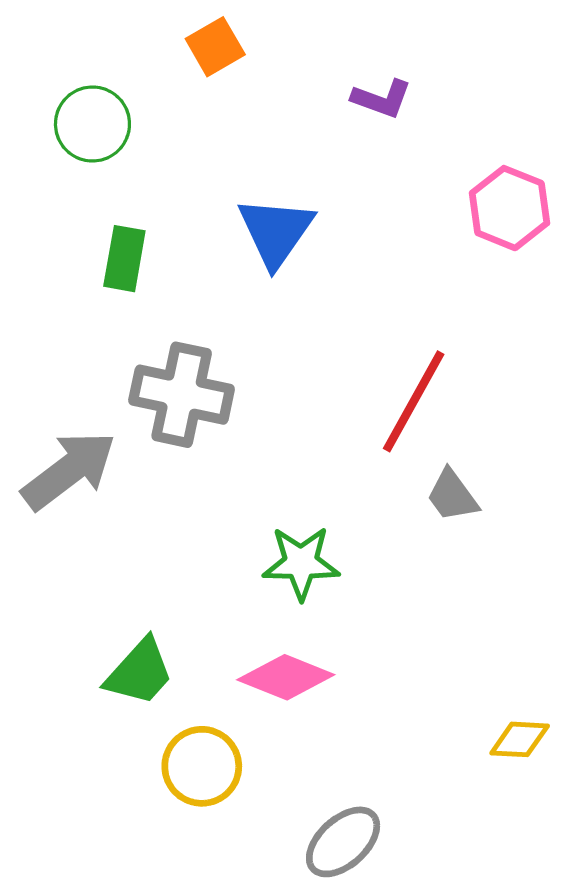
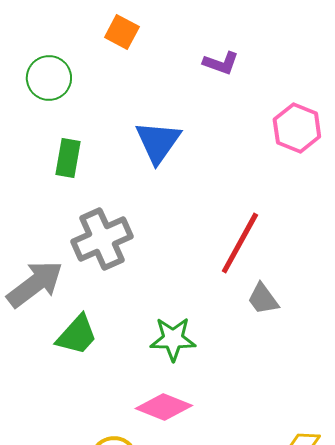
orange square: (215, 47) -> (122, 32), turned -32
gray cross: (182, 395) -> (102, 239), turned -36
green trapezoid: (140, 672) -> (77, 335), moved

